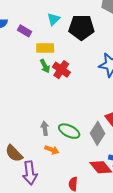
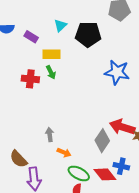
red cross: (61, 70) -> (30, 79), moved, turned -30
green ellipse: (69, 131) -> (79, 173), moved
orange arrow: (52, 150) -> (64, 153), moved

